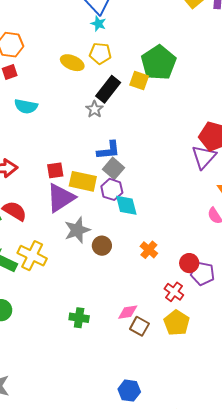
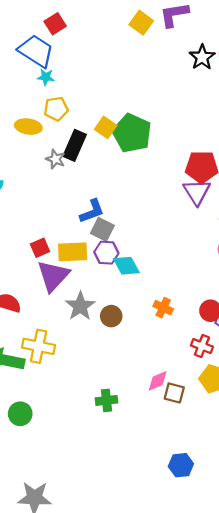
green pentagon: (159, 63) -> (132, 133), moved
yellow square: (139, 81) -> (106, 127), turned 30
gray star: (94, 109) -> (55, 159), moved

